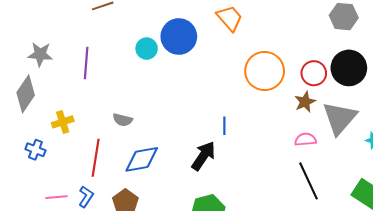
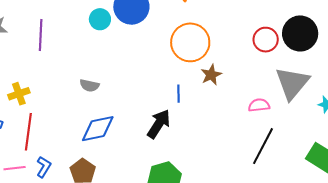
orange circle: (265, 71) -> (190, 42), moved
brown star: (305, 102) -> (211, 75), moved
gray semicircle: (123, 120) -> (89, 85), moved
red line: (96, 158) -> (28, 132), moved
black line: (308, 181) -> (263, 146), turned 54

